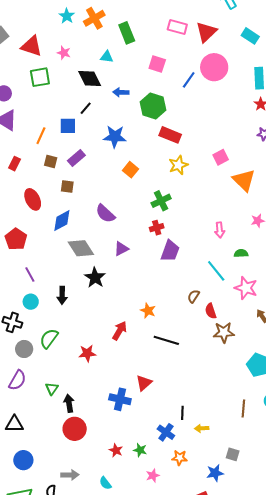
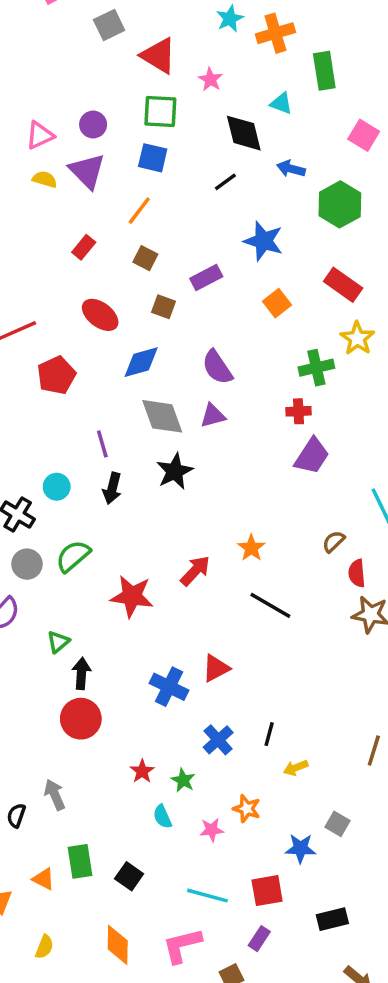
blue square: (68, 126) -> (153, 158), moved
red rectangle: (170, 135) -> (343, 285), moved
purple rectangle: (76, 158) -> (206, 278), moved
yellow star: (178, 165) -> (357, 338), moved, turned -30
red ellipse: (33, 199) -> (100, 315), turned -40
purple triangle: (121, 249) -> (213, 416), moved
purple line: (30, 274) -> (102, 444), moved
red star: (87, 353) -> (132, 596), size x1.4
yellow arrow: (202, 428) -> (296, 768), turned -32
blue cross: (166, 432) -> (218, 740), moved
gray arrow: (70, 475) -> (55, 795), turned -126
pink star: (153, 476) -> (212, 830), moved
cyan semicircle: (105, 483) -> (162, 817), moved

